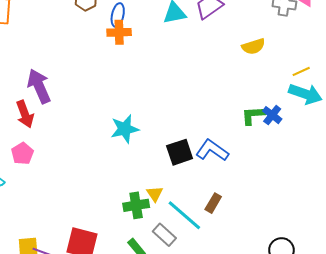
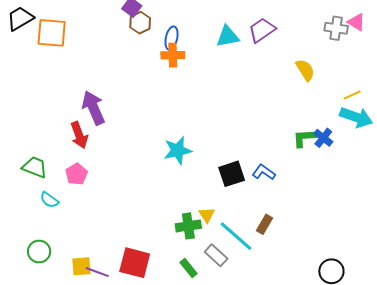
yellow semicircle: (253, 46) -> (305, 70), turned -105
blue L-shape: (212, 150) -> (264, 172), size x0.7

